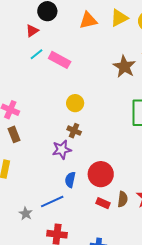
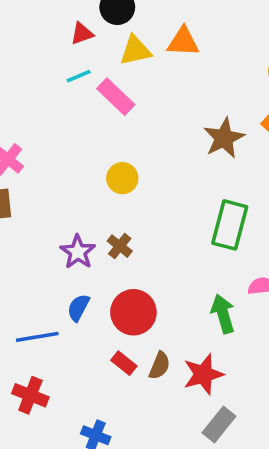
yellow triangle: (119, 18) -> (135, 51), moved
brown cross: (74, 131) -> (120, 246), moved
purple star: (62, 150) -> (78, 252), turned 30

